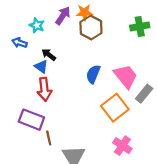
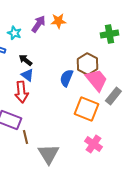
brown hexagon: (91, 28) -> (87, 64), moved
blue triangle: (41, 67) -> (27, 75), moved
orange square: (115, 108) -> (86, 109), turned -30

